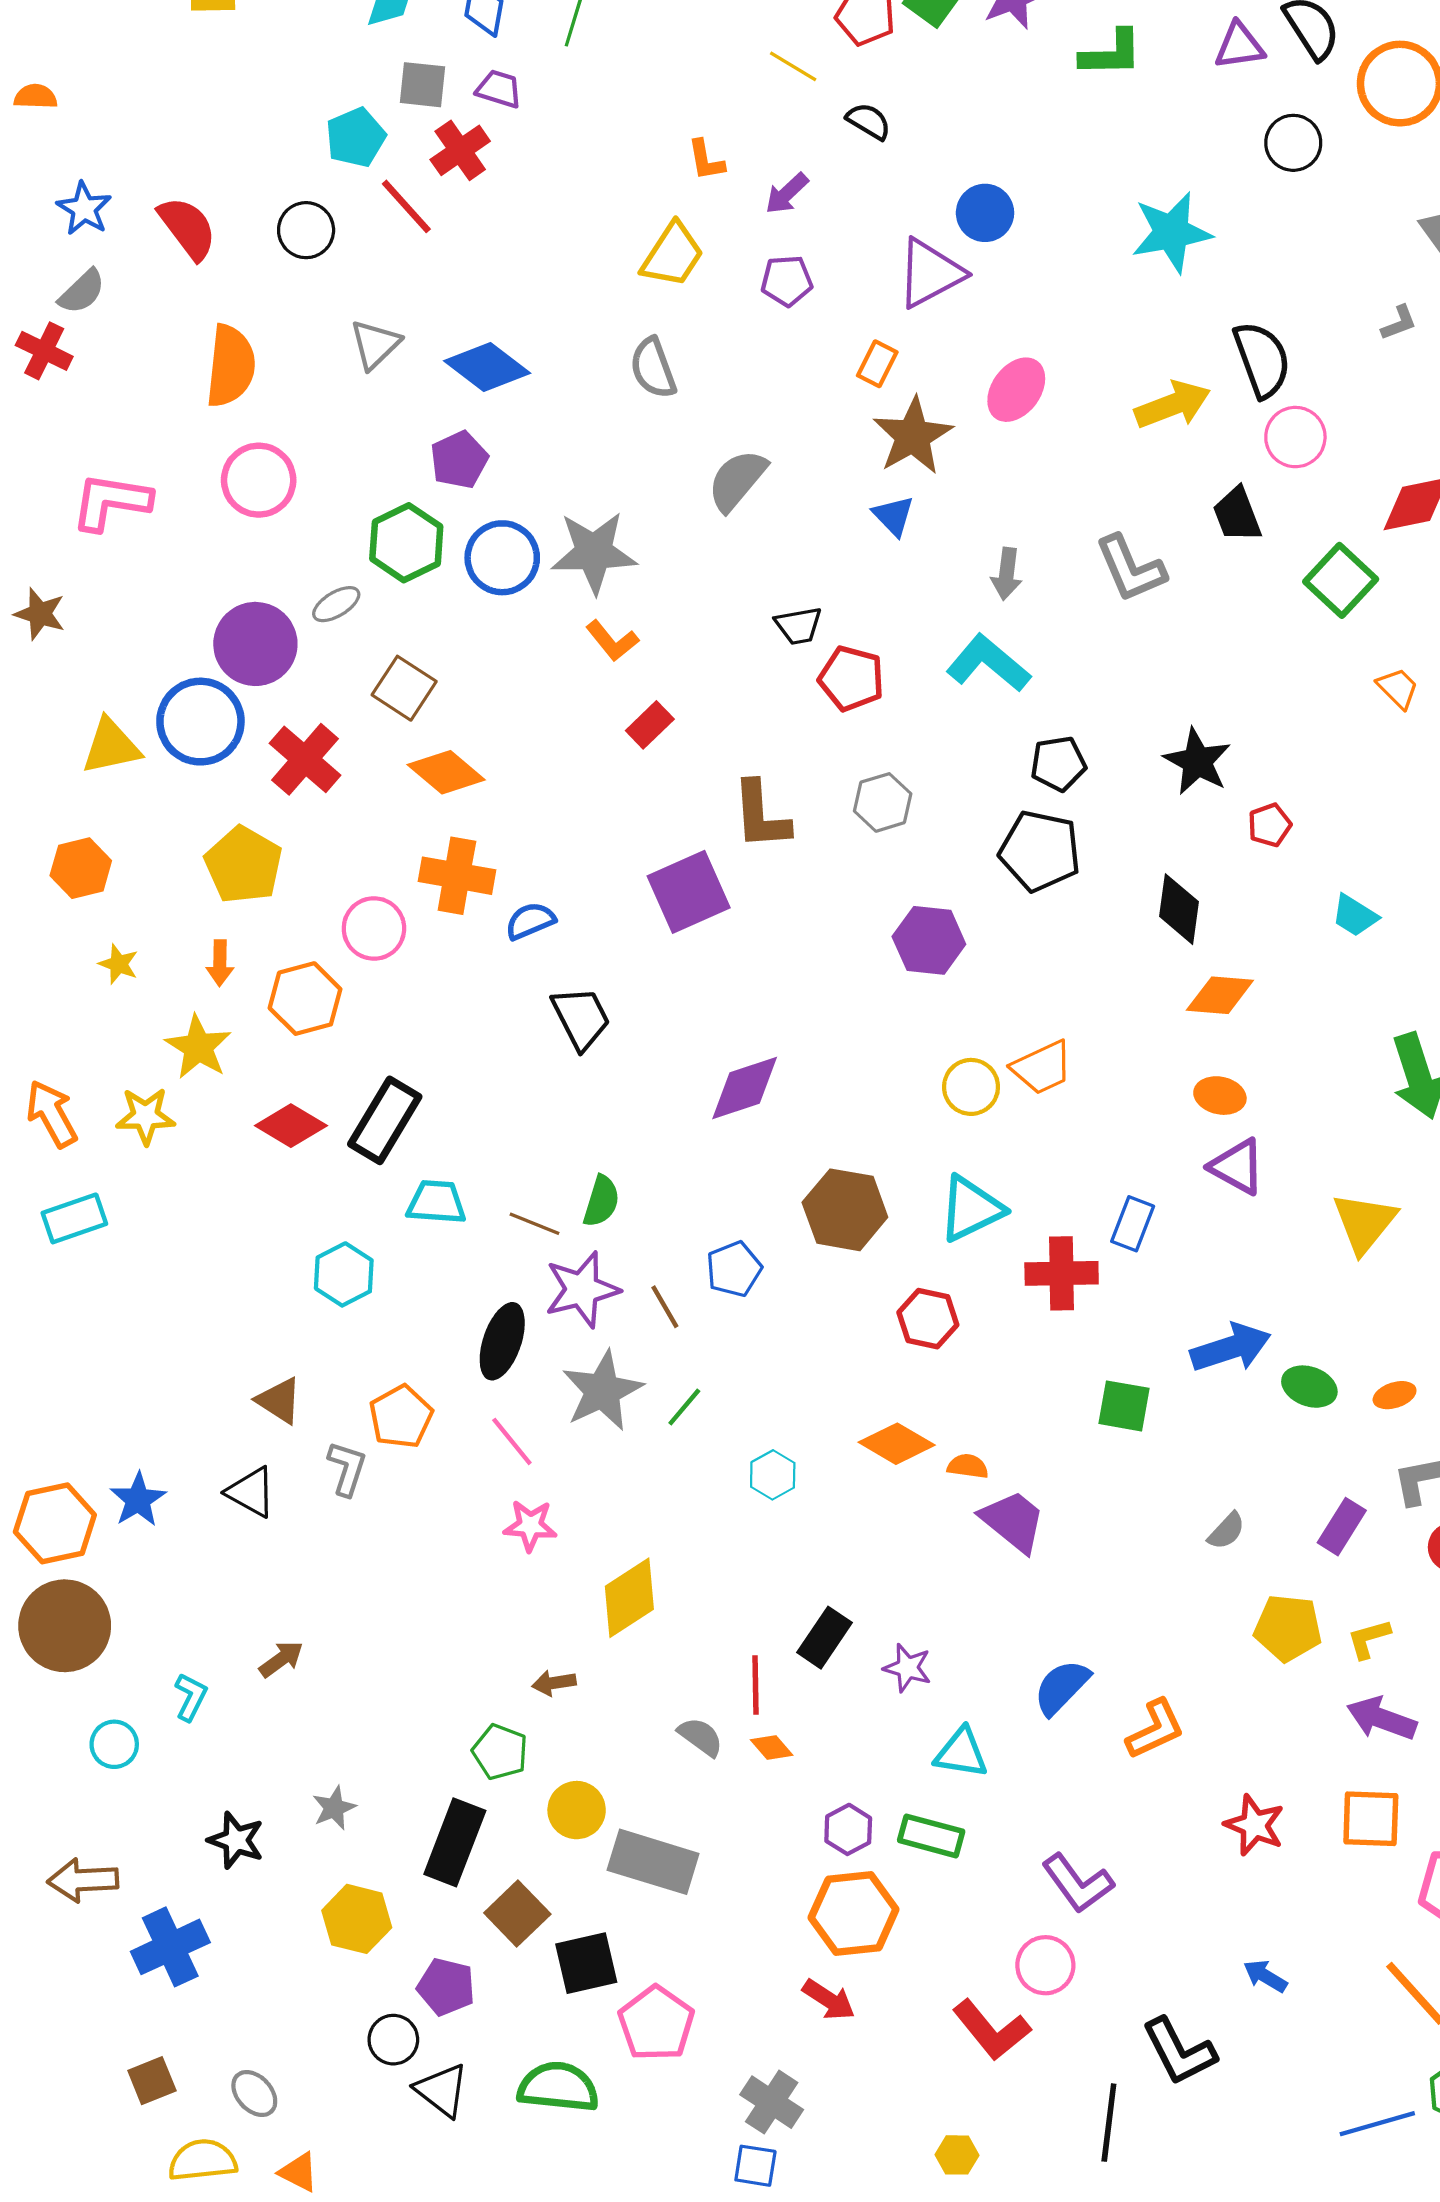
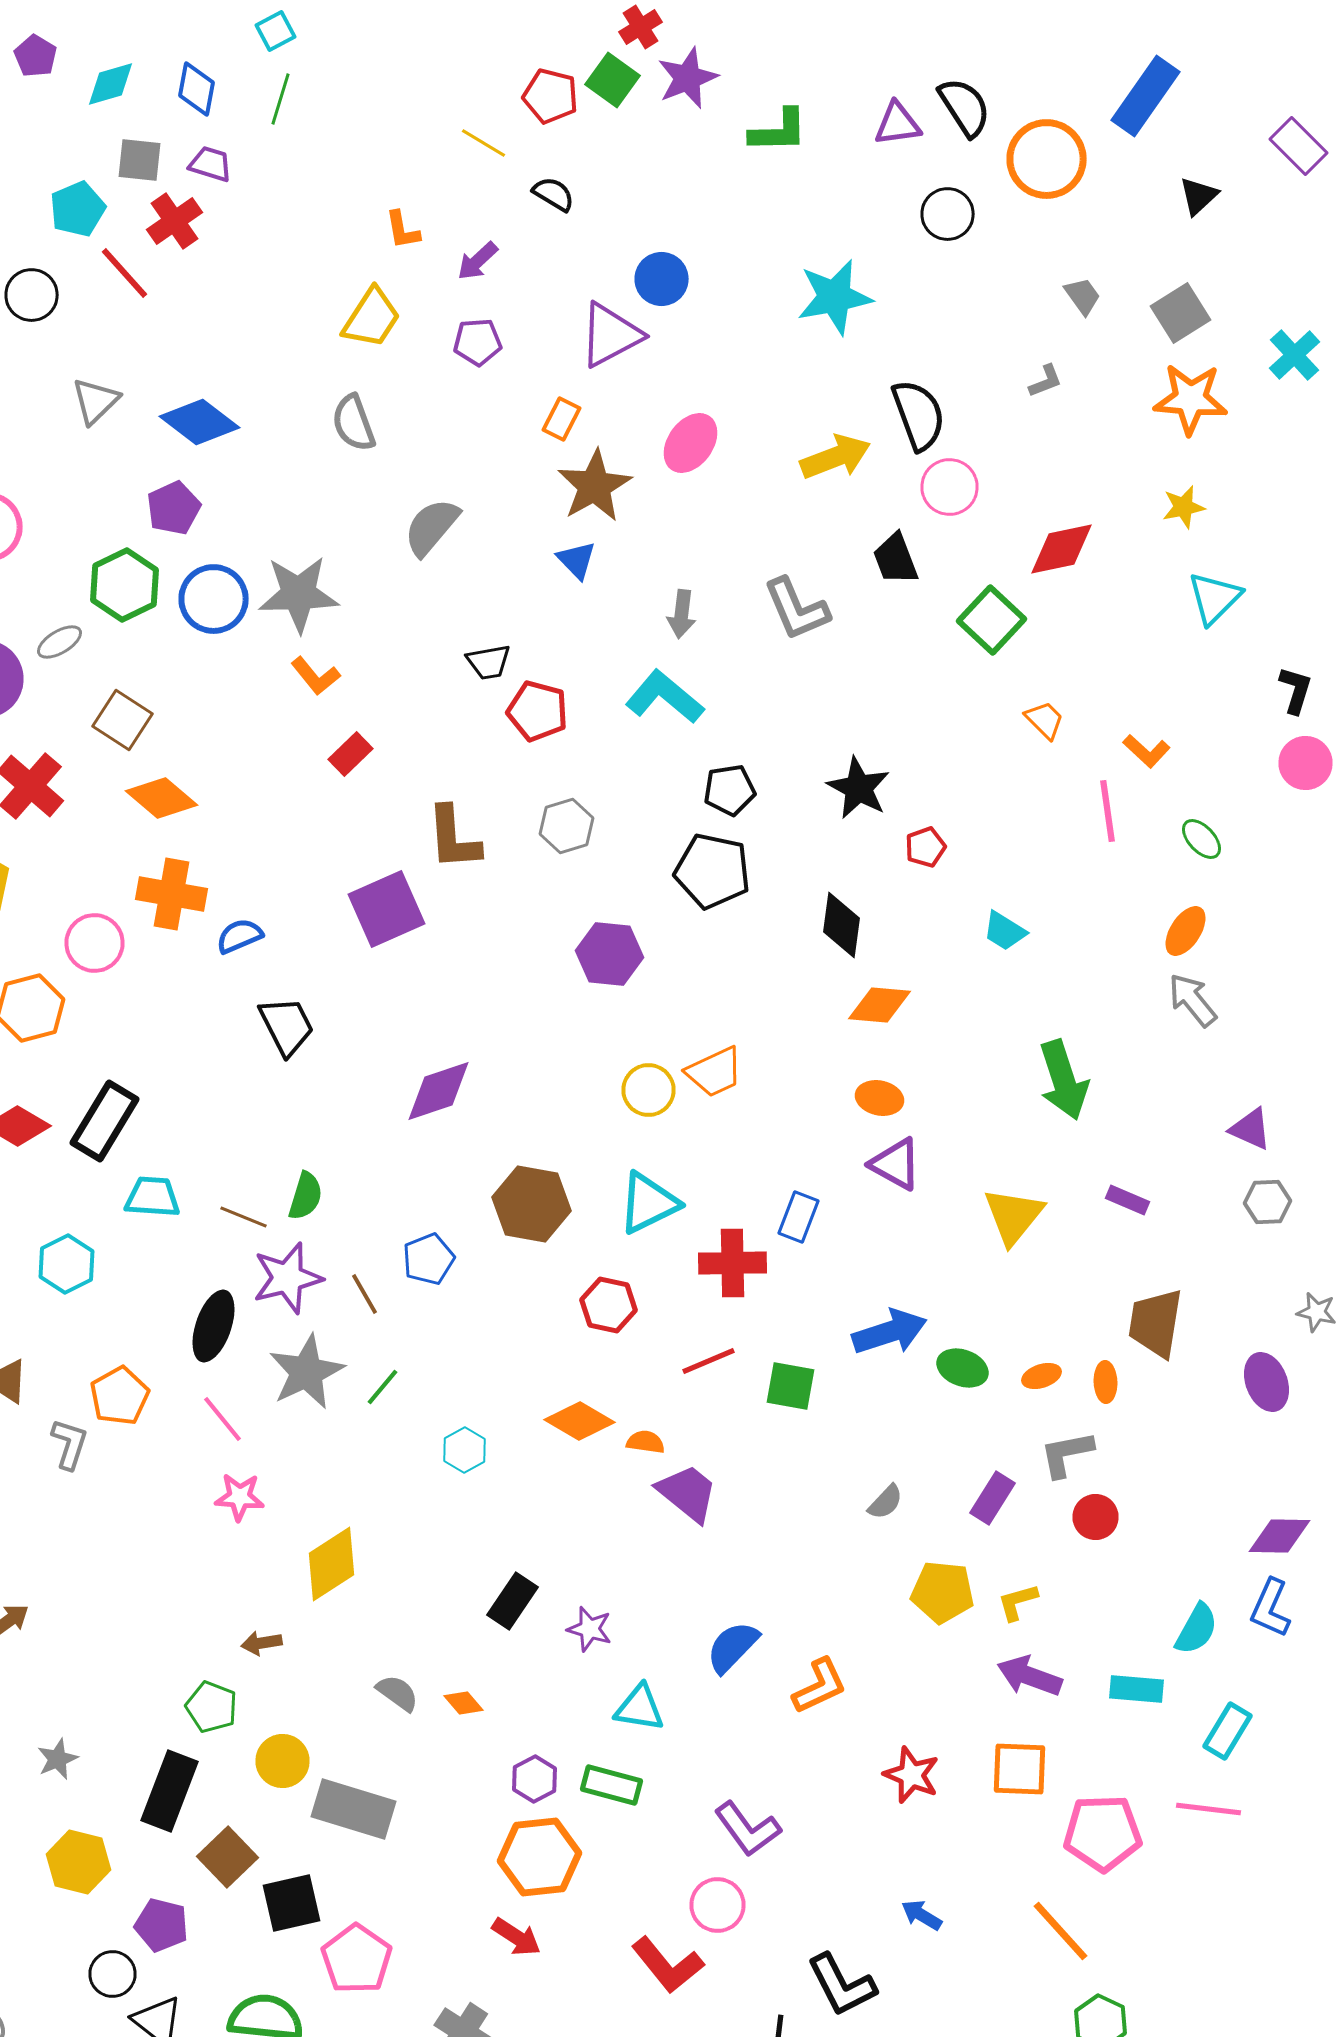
red line: (755, 1685) -> (708, 1361), moved, turned 68

